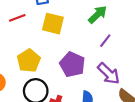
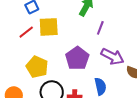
red line: (17, 18) -> (26, 32), moved
purple pentagon: (72, 64) -> (77, 58), turned 30

